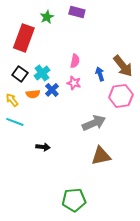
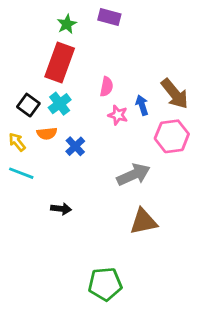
red rectangle: (24, 38) -> (60, 62), moved
pink star: (74, 83) -> (118, 115), moved
blue cross: (52, 90) -> (75, 146), moved

